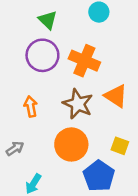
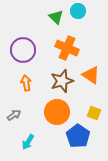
green triangle: (48, 20) -> (56, 17), moved
purple circle: (42, 55) -> (23, 50), moved
brown star: (78, 104) -> (62, 81), turned 30

